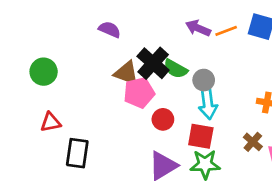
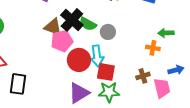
cyan arrow: (208, 104) -> (97, 56), moved
red circle: (163, 119) -> (79, 60), size x1.5
brown cross: (253, 142) -> (143, 76), turned 32

